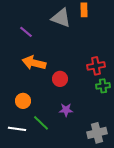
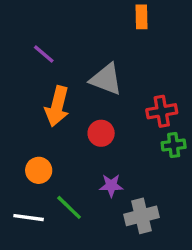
gray triangle: (61, 18) -> (106, 79), moved
orange arrow: (34, 63) -> (57, 106), turned -90
gray cross: (97, 133) -> (142, 216), moved

